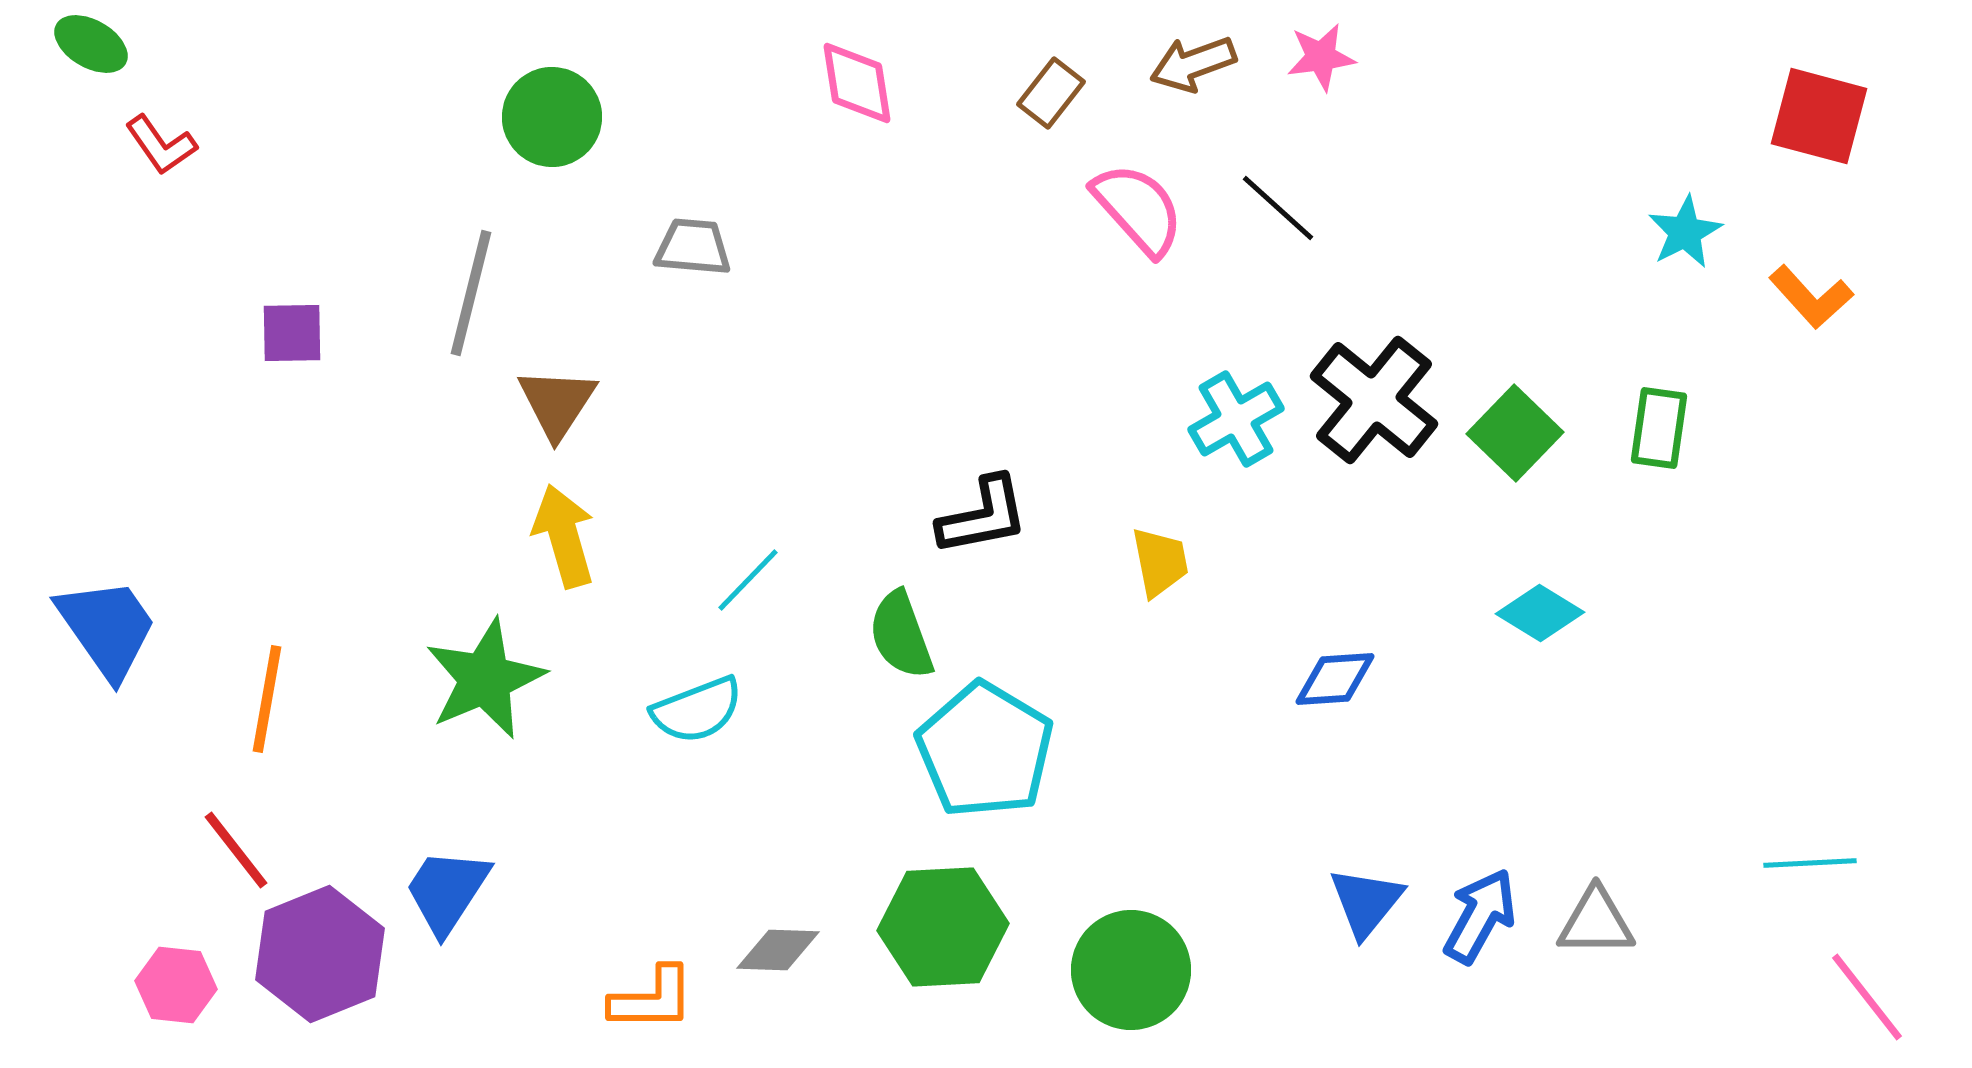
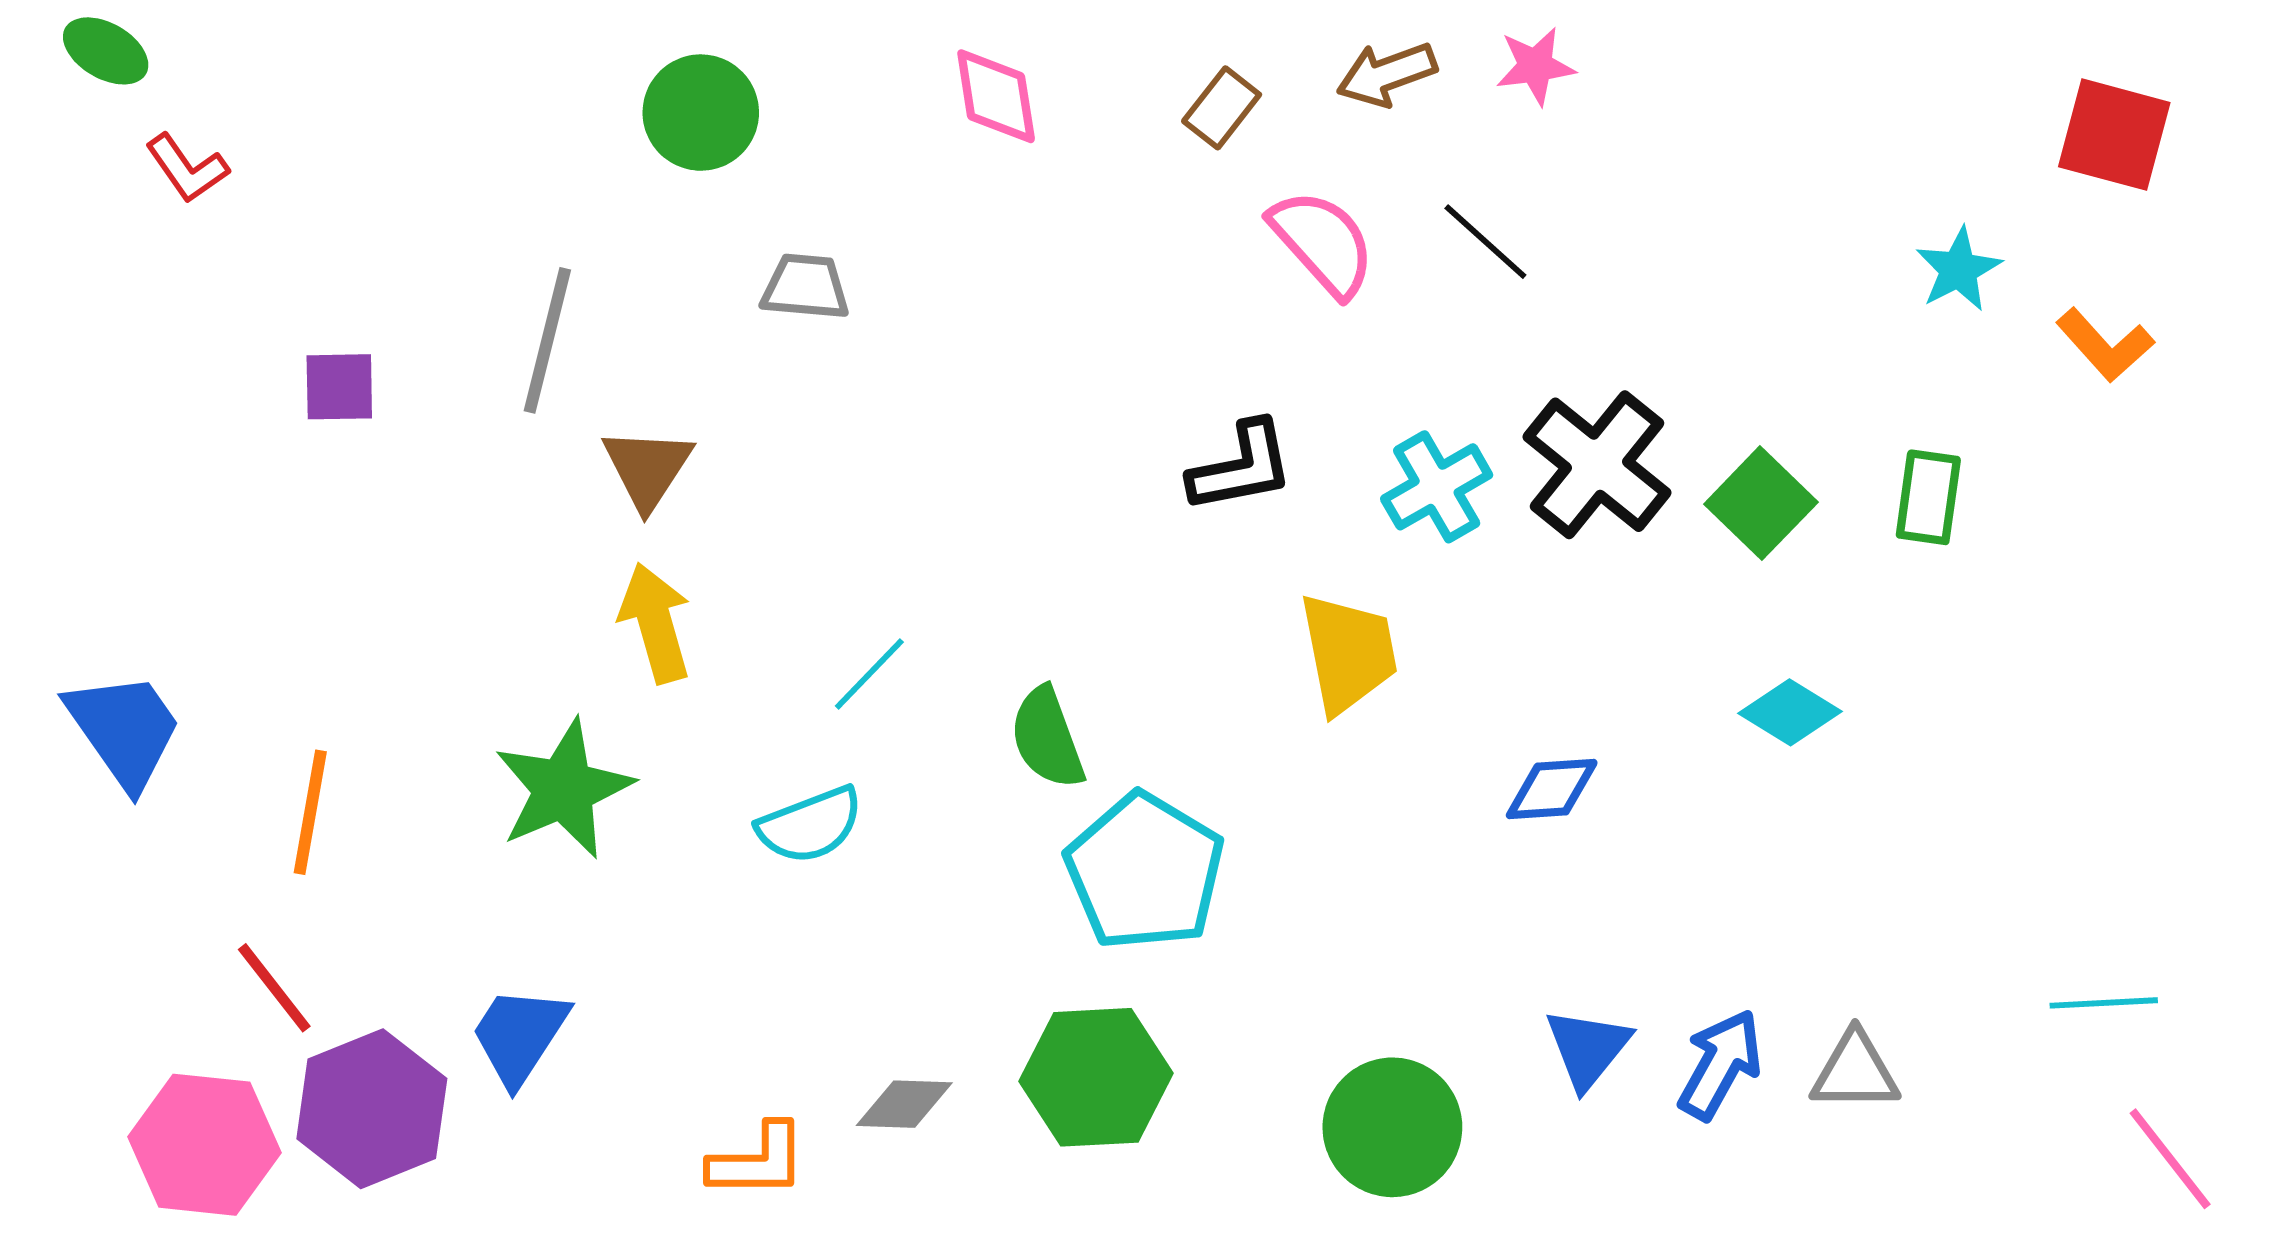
green circle: (552, 117) -> (701, 113), moved
black L-shape: (983, 516) -> (1241, 467), moved
yellow trapezoid: (1160, 562) -> (1348, 653), size x1.5
green circle: (1131, 970) -> (1392, 1127), moved
pink hexagon: (176, 985) -> (204, 1145), size x1.6

